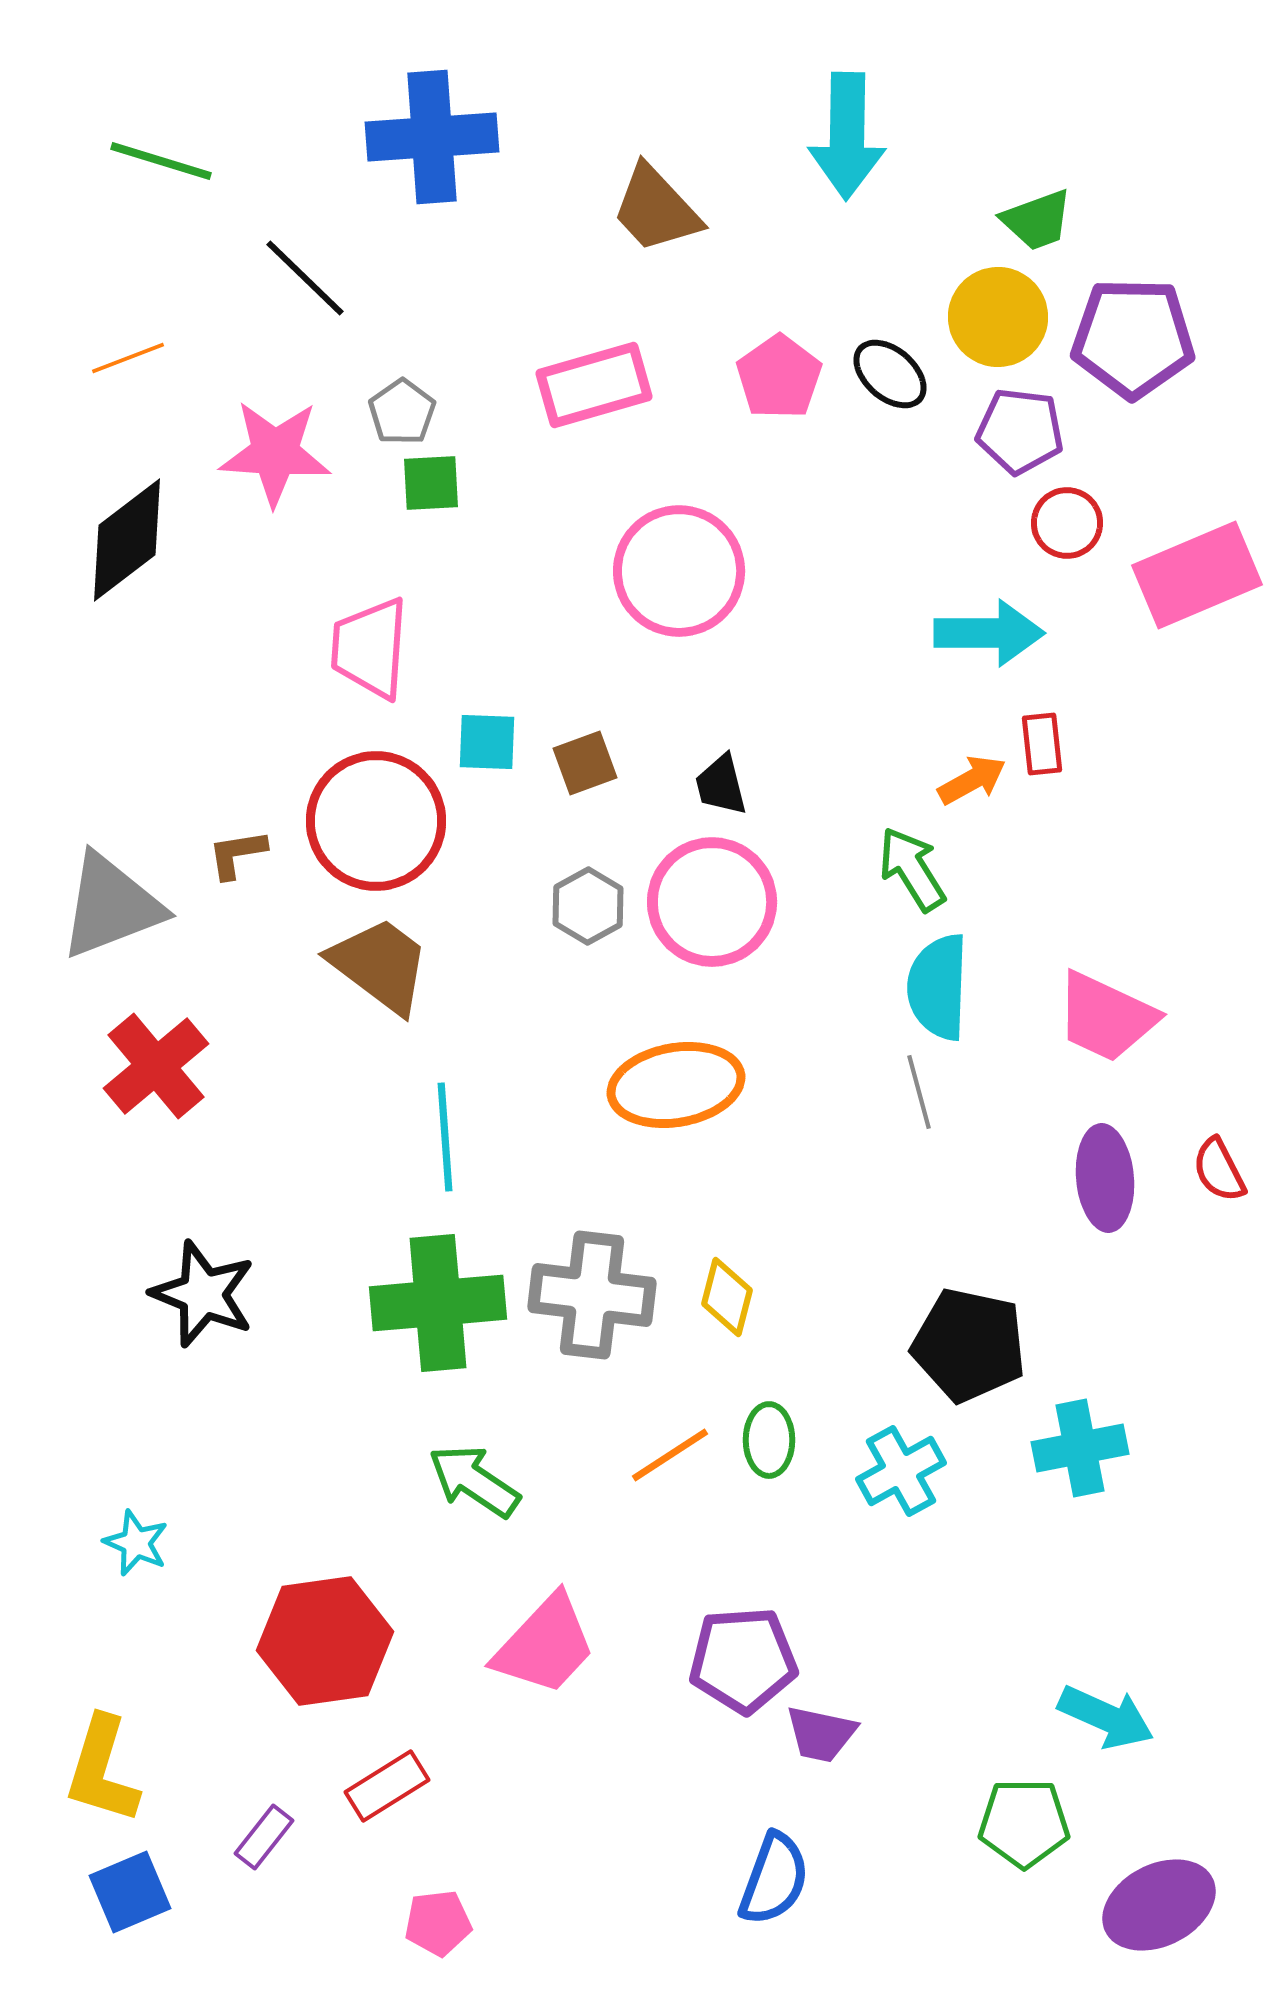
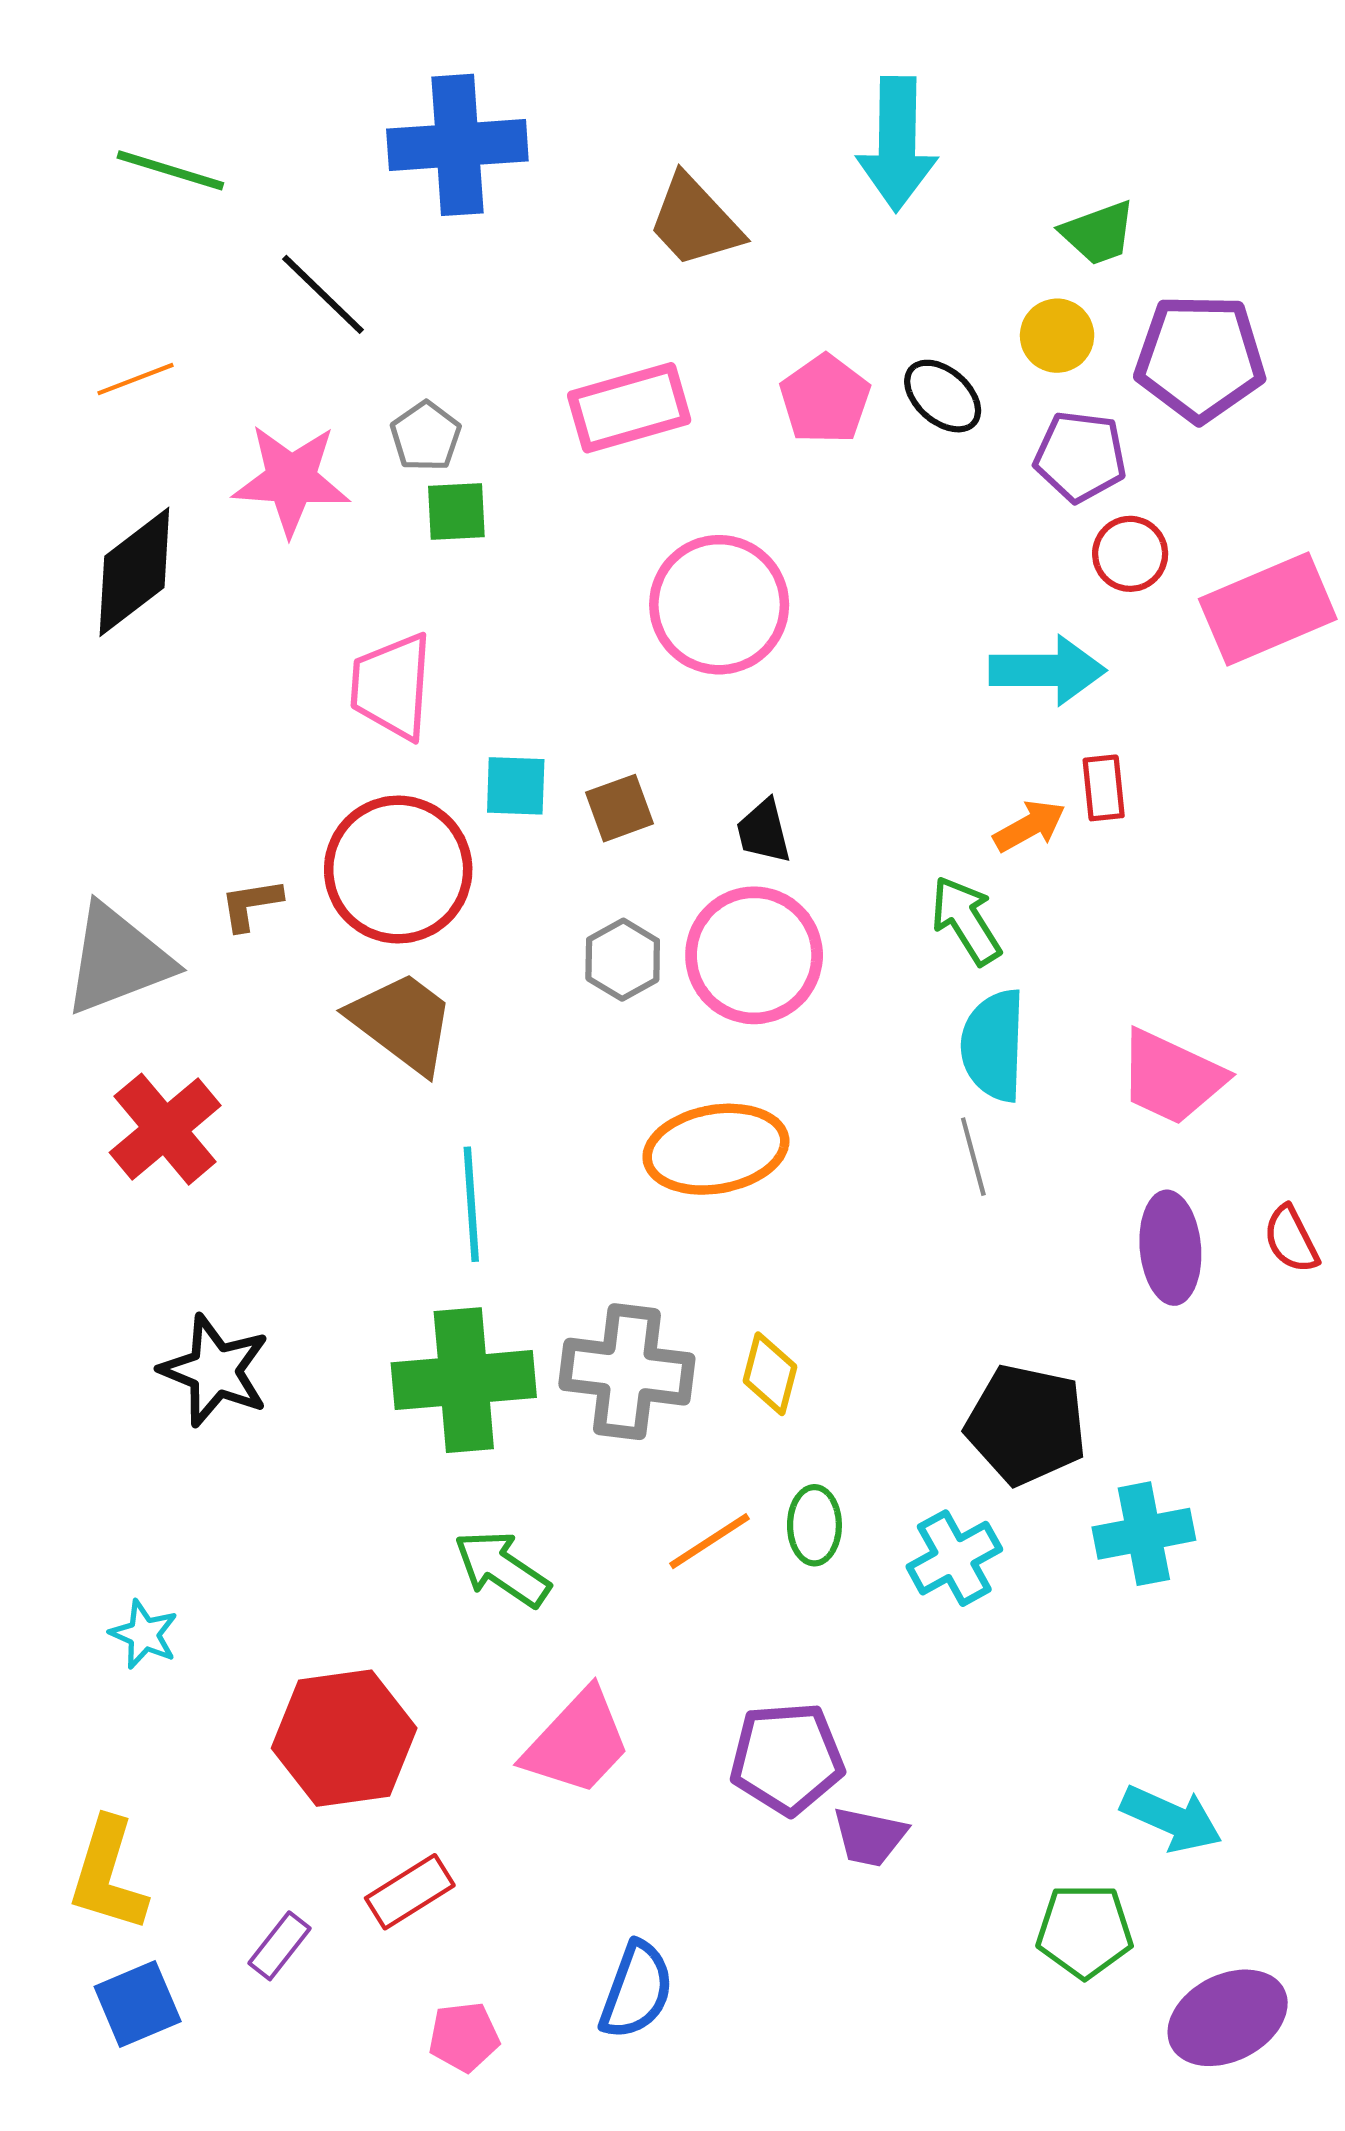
yellow circle: (998, 317) -> (1057, 336), size x0.7
blue semicircle: (774, 1879) -> (636, 1990), moved

